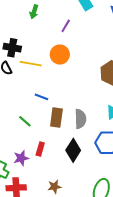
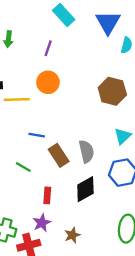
brown rectangle: (56, 117) -> (59, 155), turned -30
black diamond: (73, 150) -> (85, 189), turned 40
purple star: (21, 158) -> (42, 223), moved

